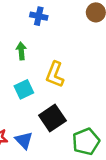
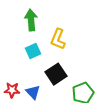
green arrow: (21, 51) -> (31, 20), size x1.5

